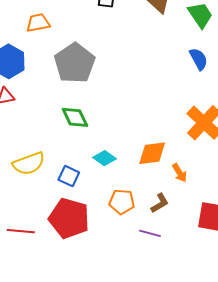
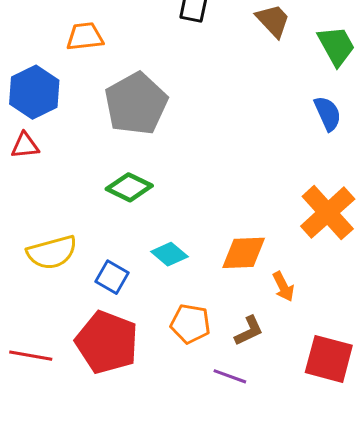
green diamond: (75, 117) -> (129, 187), turned -44

